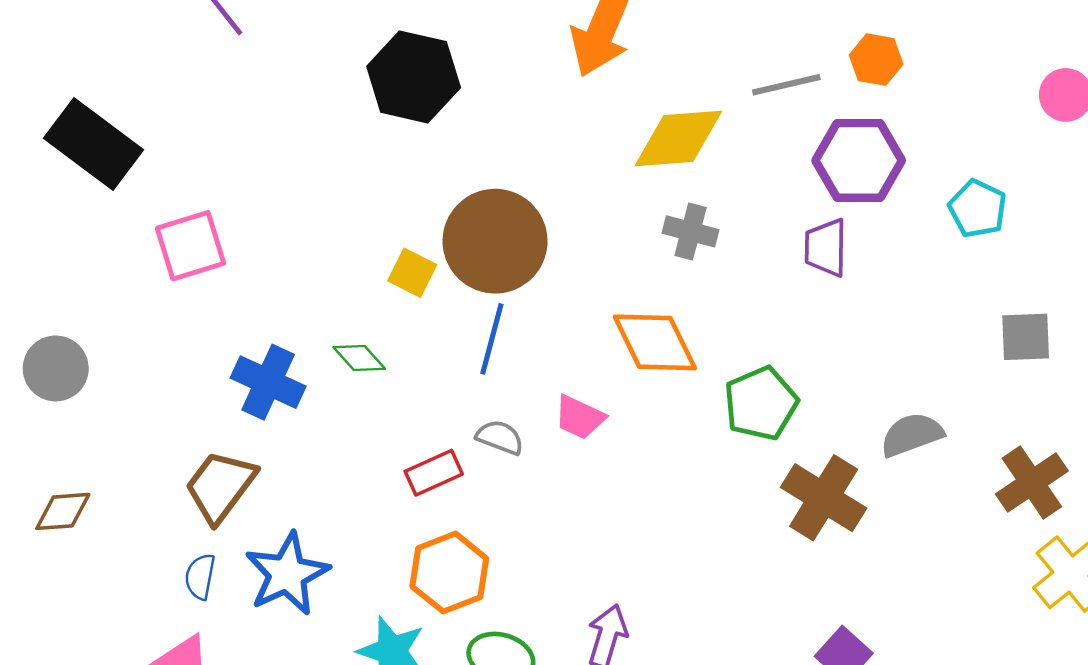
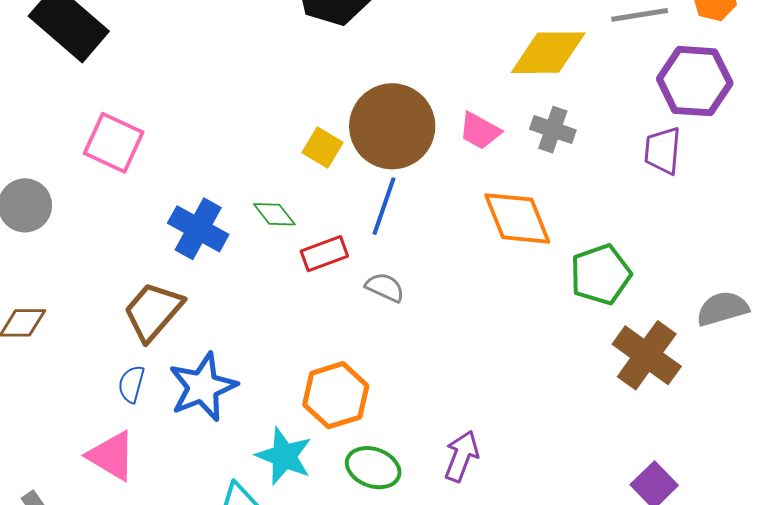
pink square: (191, 246) -> (114, 143), moved, turned 38
pink trapezoid: (579, 417) -> (480, 131), moved
red rectangle: (434, 473) -> (324, 254), moved

